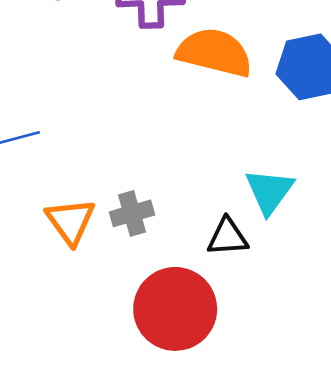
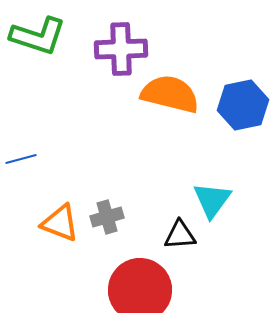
orange triangle: (71, 221) -> (60, 223), turned -33

